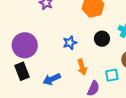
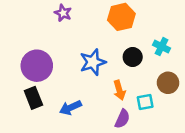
blue star: (70, 43) -> (93, 62), size x1.5
orange arrow: (82, 67) -> (119, 90), moved

